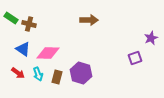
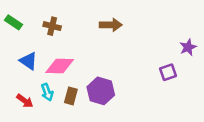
brown cross: (29, 24) -> (52, 26), moved
red arrow: (18, 73) -> (25, 101), moved

